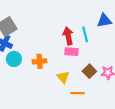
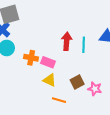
pink rectangle: (71, 52) -> (48, 62), moved
yellow triangle: (63, 77) -> (50, 80), turned -40

